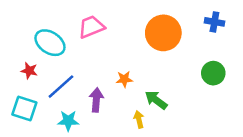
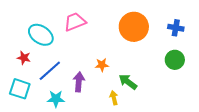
blue cross: (214, 22) -> (176, 28), moved

